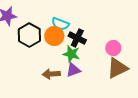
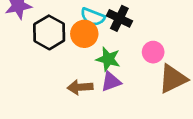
black cross: (77, 38) -> (119, 18), moved
pink circle: (113, 48) -> (153, 52), moved

